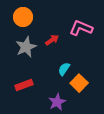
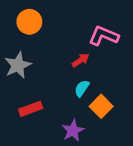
red arrow: (52, 40) -> (81, 60), moved
gray star: (26, 47) -> (18, 65), moved

